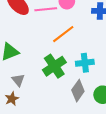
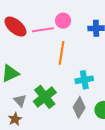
orange line: (63, 34) -> (61, 53), turned -40
green cross: (54, 66) -> (45, 97), moved

